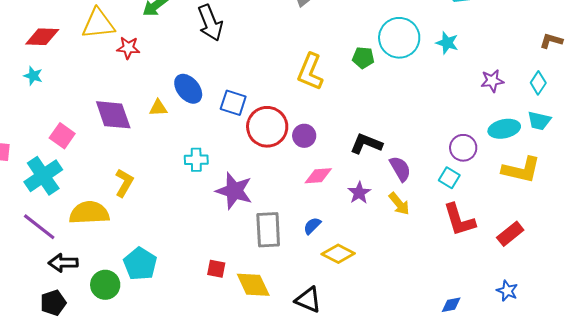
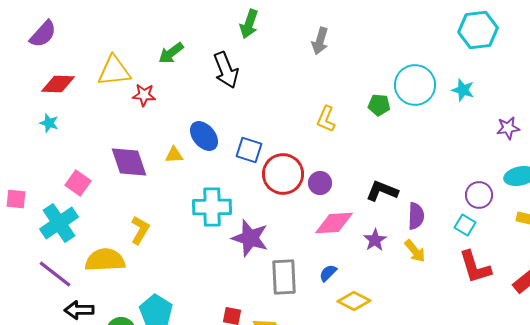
yellow L-shape: (310, 72) -> (326, 119), size x0.7
cyan cross: (196, 160) -> (212, 207), size x1.6
purple semicircle: (400, 169) -> (416, 216), turned 32
pink diamond: (318, 176) -> (334, 223), size x1.4

